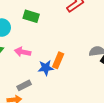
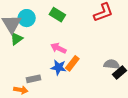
pink arrow: (23, 52) -> (58, 48), moved

